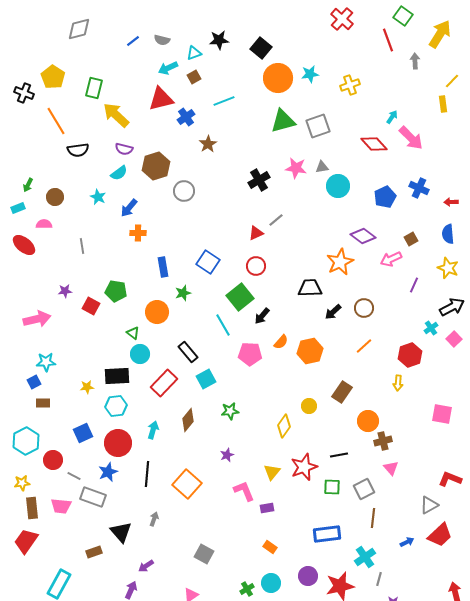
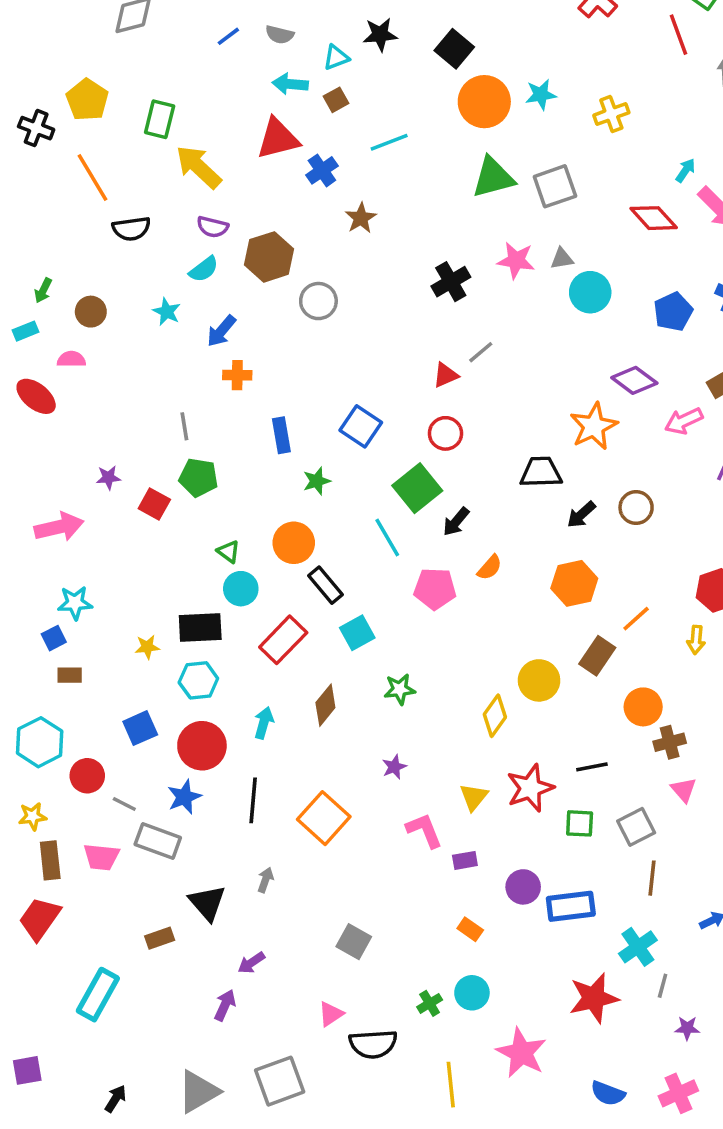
cyan arrow: (168, 68) -> (290, 84), turned 30
gray line: (82, 246) -> (184, 426), moved
orange circle: (157, 312) -> (294, 543), moved
orange line: (364, 346) -> (636, 619), moved
orange hexagon: (310, 351) -> (574, 583), moved
yellow circle: (309, 406) -> (539, 680), size x1.5
purple circle: (308, 576) -> (523, 887), moved

